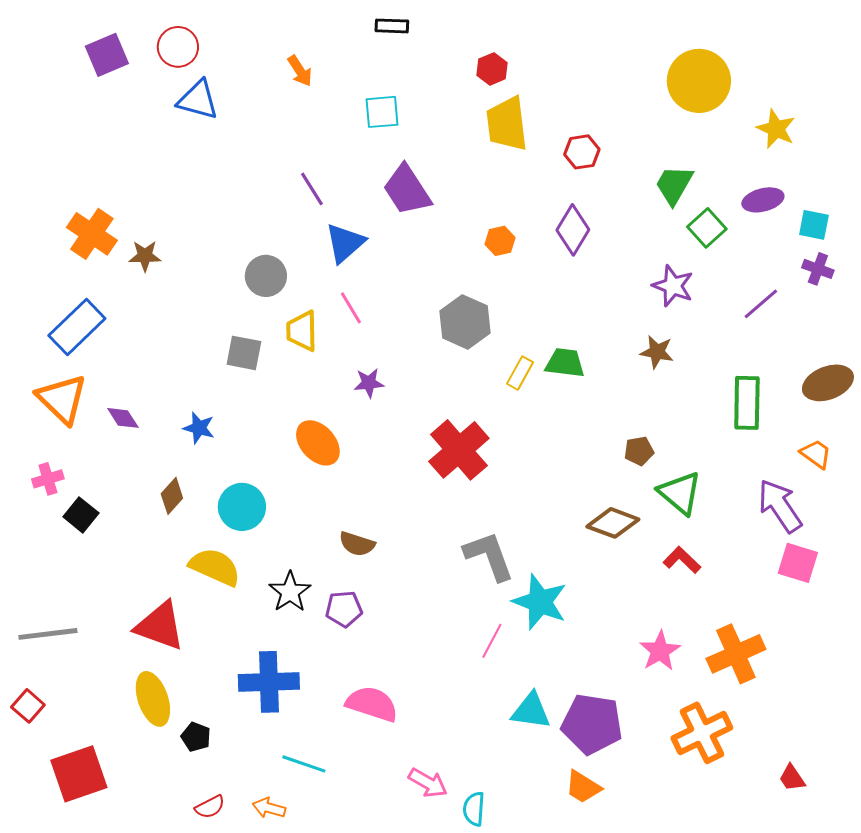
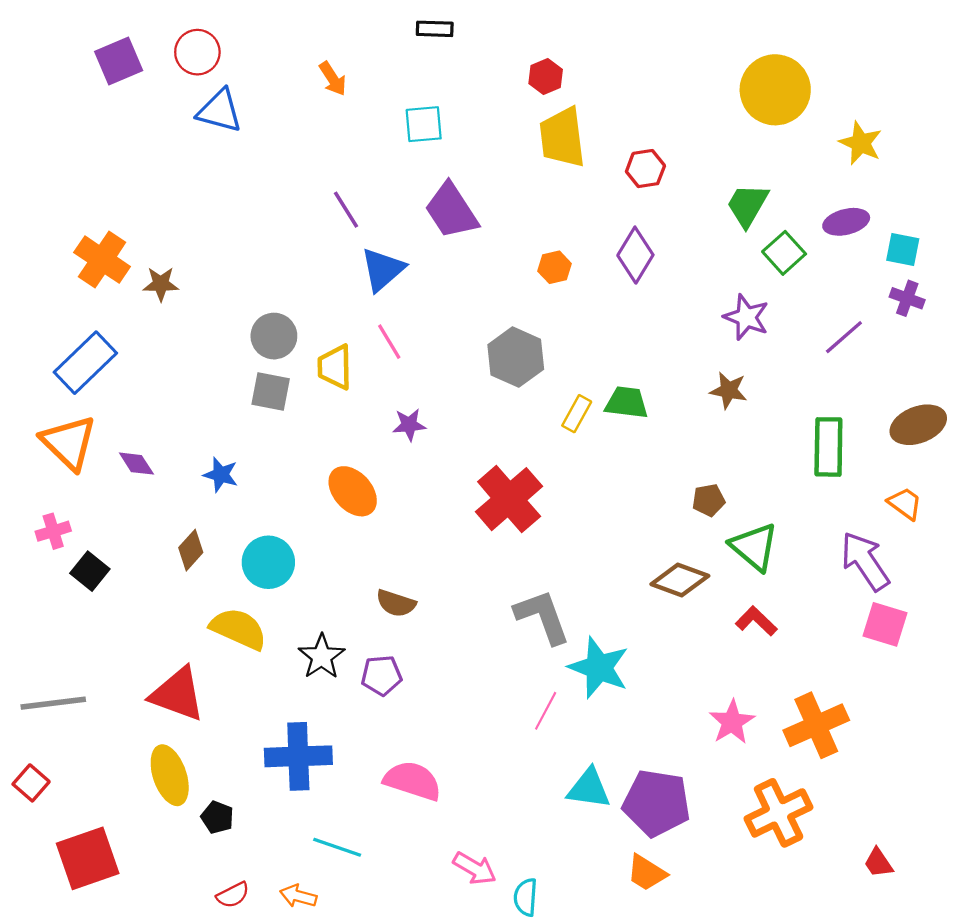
gray circle: (266, 276) -> (274, 336), moved

